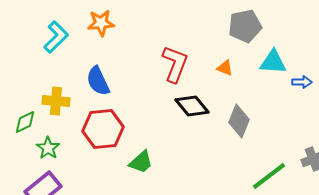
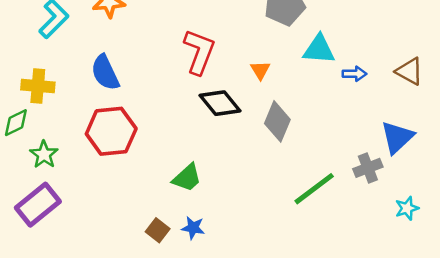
orange triangle: (225, 68) -> (260, 70), moved, turned 36
yellow cross: (56, 101) -> (38, 86), moved
green trapezoid: (141, 162) -> (187, 178), moved

